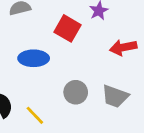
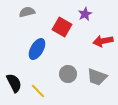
blue ellipse: (34, 58) -> (37, 49), turned -60

